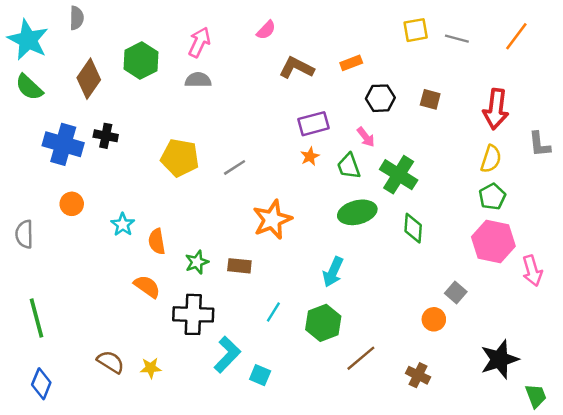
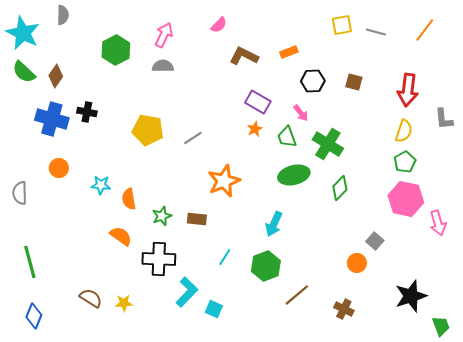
brown diamond: (89, 79) -> (56, 76), moved, size x0.7
purple rectangle: (314, 124) -> (258, 102), turned 45
cyan star: (123, 225) -> (101, 185), turned -30
green diamond: (413, 228) -> (340, 188), turned 40

